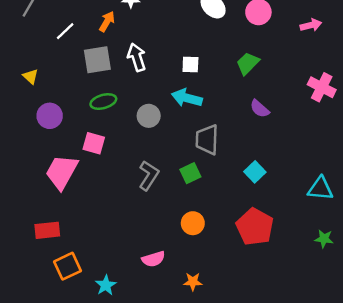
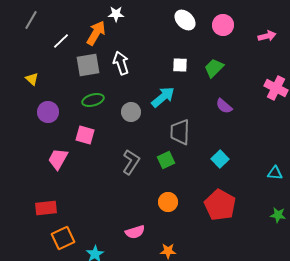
orange arrow: (107, 22) -> (96, 33), size x1.4
white square: (190, 65) -> (180, 65), moved
cyan arrow: (187, 98) -> (163, 97), turned 125
pink trapezoid: (62, 172) -> (58, 159), size x0.7
cyan triangle: (320, 189) -> (275, 173), size x0.7

